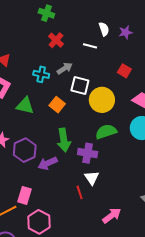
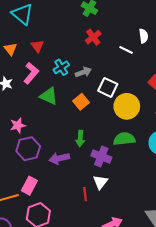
gray arrow: (65, 68) -> (83, 72), moved
cyan cross: (41, 74) -> (61, 67), moved, turned 35
green arrow: (64, 140) -> (80, 138), size x0.7
purple hexagon: (25, 150) -> (28, 149), moved

